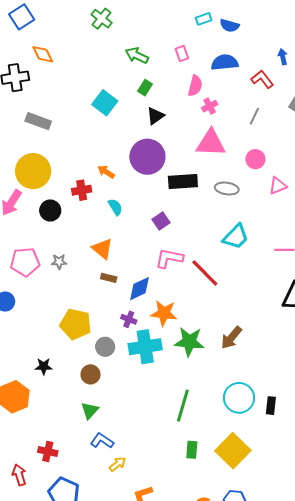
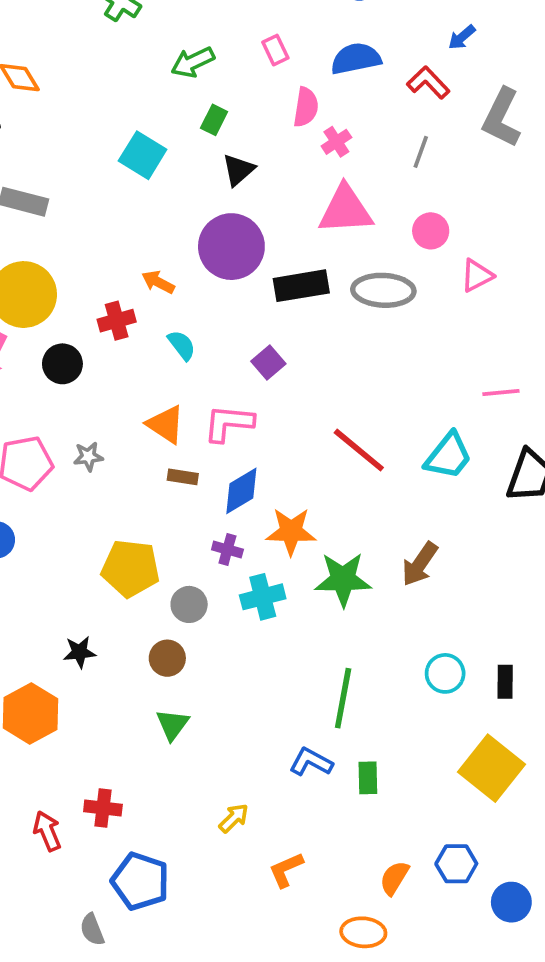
green arrow: (137, 55) -> (193, 62), turned -45
blue arrow: (283, 57) -> (462, 37), turned -112
gray ellipse: (227, 189) -> (383, 290), size x1.4
cyan trapezoid: (236, 237) -> (448, 456), moved
pink L-shape: (169, 258) -> (229, 423), moved
cyan cross: (145, 347) -> (263, 597), size x0.7
cyan circle: (239, 398) -> (445, 673), size x0.7
blue L-shape: (102, 441) -> (311, 762), moved
yellow square: (233, 451) -> (492, 768), moved
red arrow: (19, 475) -> (47, 831), moved

